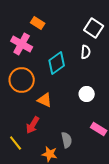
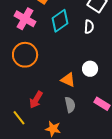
cyan diamond: (57, 63) -> (60, 21), moved
orange triangle: (45, 100) -> (68, 80), moved
gray semicircle: (67, 140) -> (70, 105), moved

